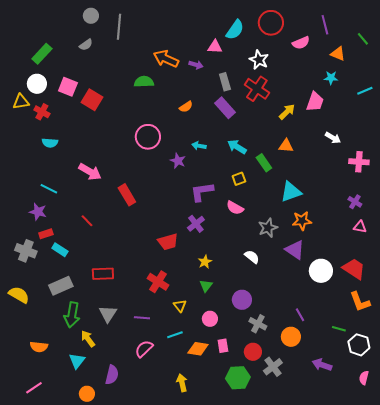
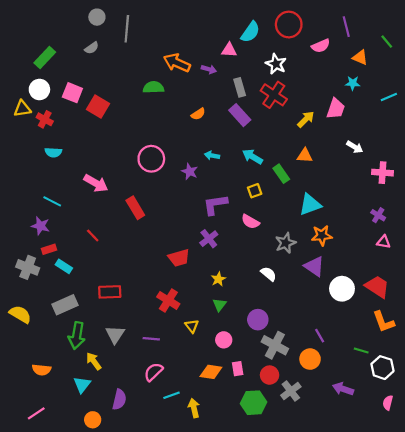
pink circle: (148, 137) -> (151, 159), moved
gray cross: (258, 324) -> (275, 345), size x1.4
cyan line: (175, 335) -> (172, 395), moved

